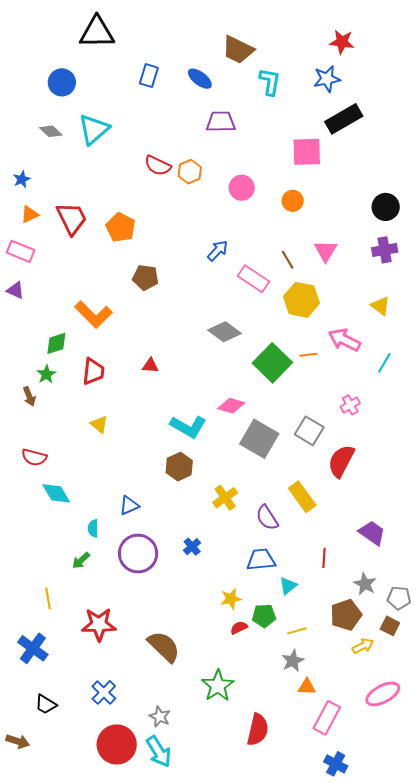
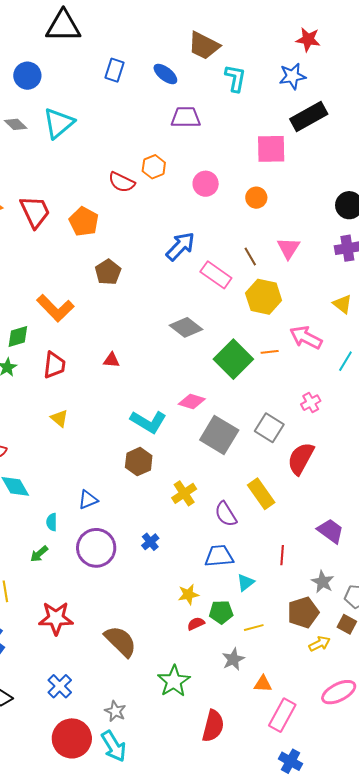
red semicircle: (158, 166) -> (122, 182), moved
blue arrow: (218, 251) -> (180, 246), size x1.4
brown pentagon: (146, 278) -> (108, 272), turned 30
gray star: (293, 661) -> (233, 659), moved

